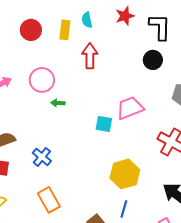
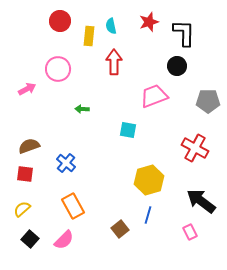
red circle: (31, 30) -> (60, 21), moved
pink circle: (42, 80) -> (58, 69), moved
pink trapezoid: (130, 108) -> (154, 96), moved

